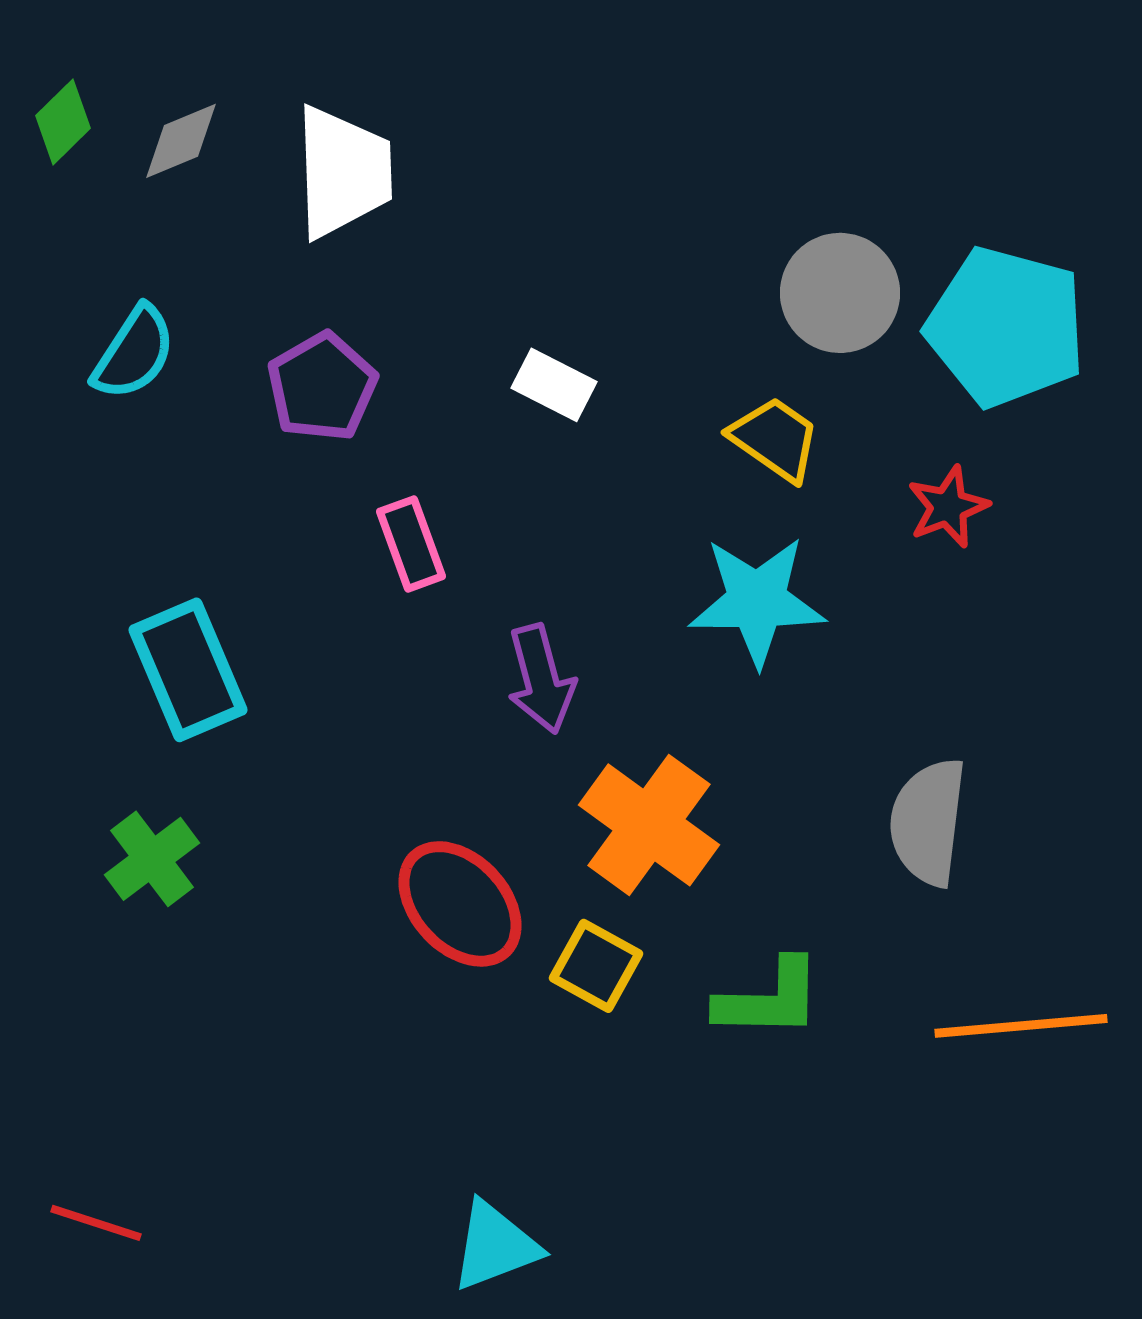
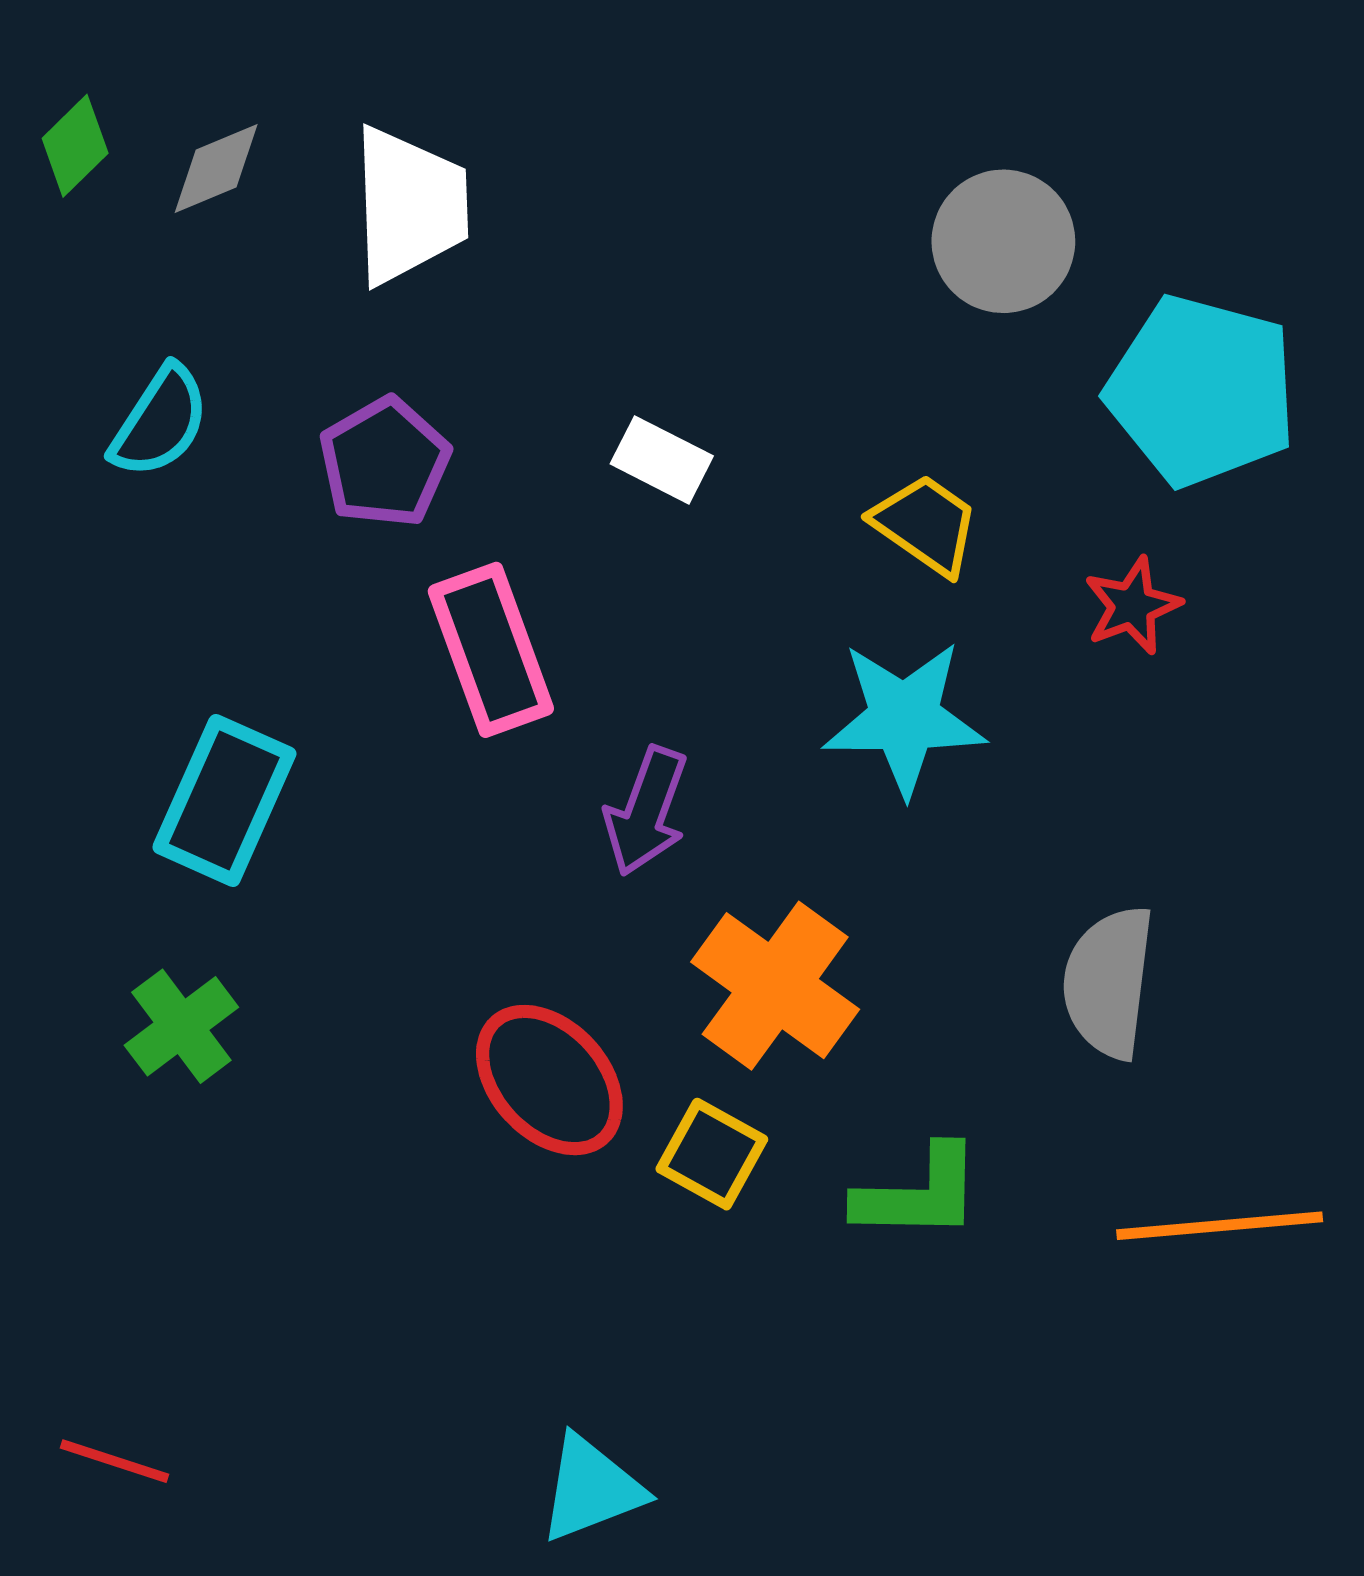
gray circle: (840, 293) -> (1003, 241), moved
pink rectangle: (411, 544) -> (491, 650), size x1.5
cyan rectangle: (188, 670) -> (224, 800), turned 47
purple arrow: (541, 679) -> (646, 811), turned 35

